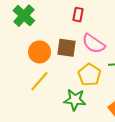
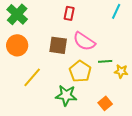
orange circle: (40, 52) -> (17, 45), moved

